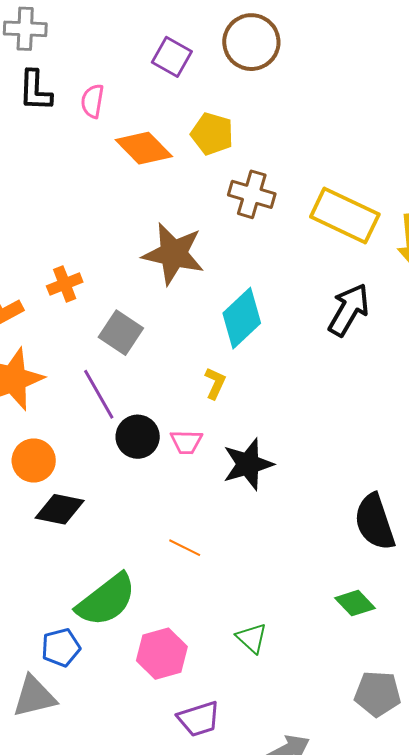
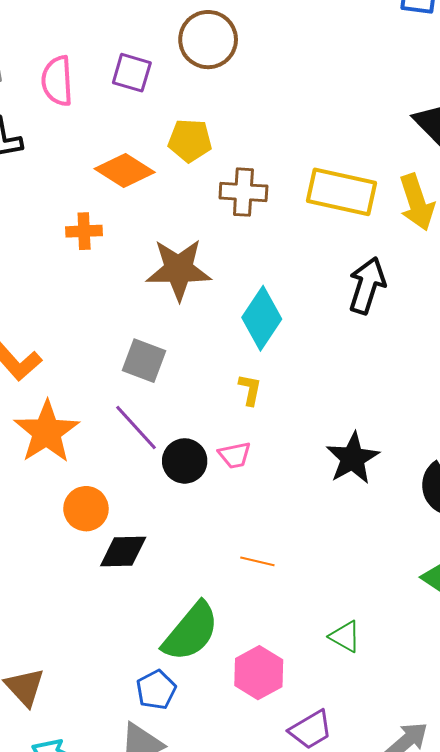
pink semicircle: (92, 101) -> (57, 81), moved, size x1.4
orange cross: (65, 284) -> (84, 231), moved, turned 32
black star: (248, 464) -> (353, 458), moved

